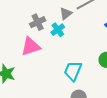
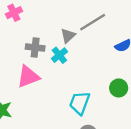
gray cross: (38, 22) -> (35, 47), turned 35

